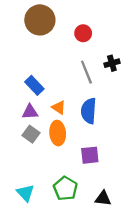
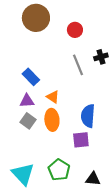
blue semicircle: (89, 111) -> (88, 116), moved
cyan triangle: (25, 193) -> (23, 174), size x1.4

